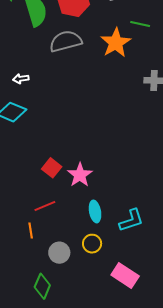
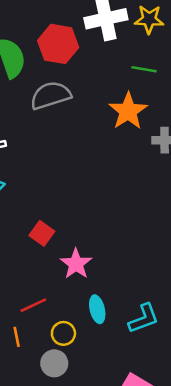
orange star: (116, 43) -> (128, 111), moved
red square: (52, 168) -> (42, 233), moved
yellow circle: (92, 244) -> (63, 333), moved

